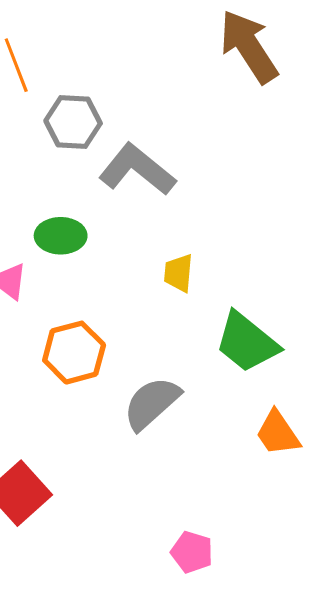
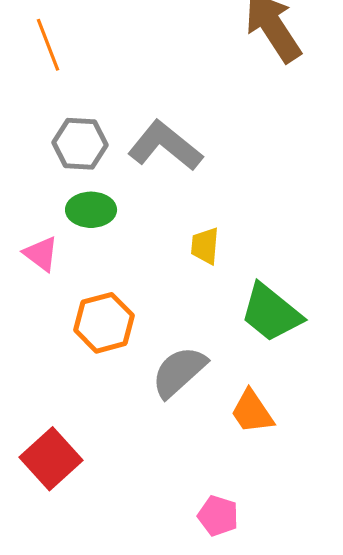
gray hexagon: (73, 122) -> (80, 144), moved
orange trapezoid: (278, 433) -> (252, 412), moved

